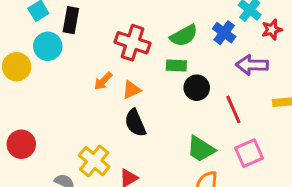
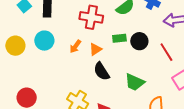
cyan circle: (48, 46) -> (44, 41), moved
green rectangle: (176, 65) -> (119, 38), moved
green trapezoid: (201, 149) -> (135, 82), moved

